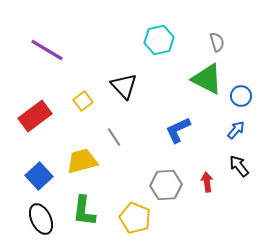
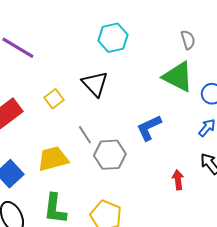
cyan hexagon: (159, 40) -> (113, 38), moved
gray hexagon: (166, 185) -> (110, 155), moved

